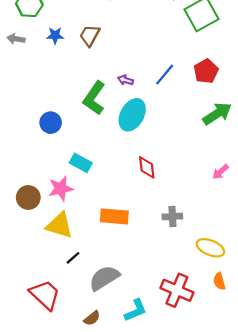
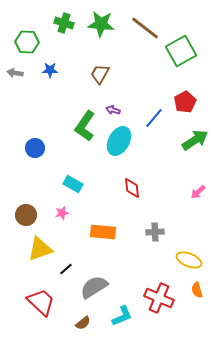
brown trapezoid: (90, 35) -> (100, 74), moved
blue line: (165, 75) -> (154, 118), moved
blue circle: (51, 123) -> (35, 148), moved
pink star: (61, 189) -> (62, 213), moved, size x0.6
yellow triangle: (60, 225) -> (40, 249), moved, turned -36

